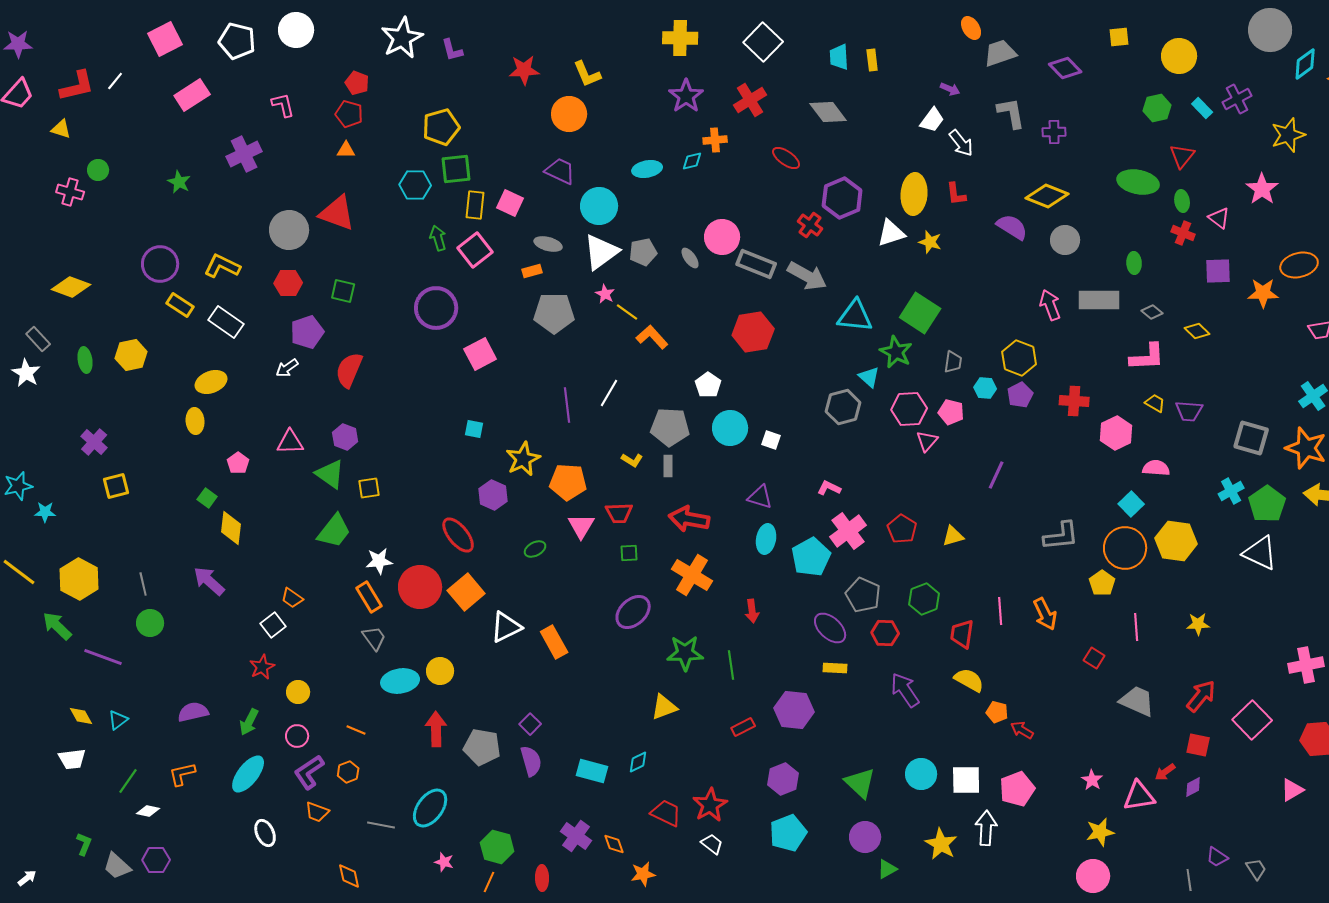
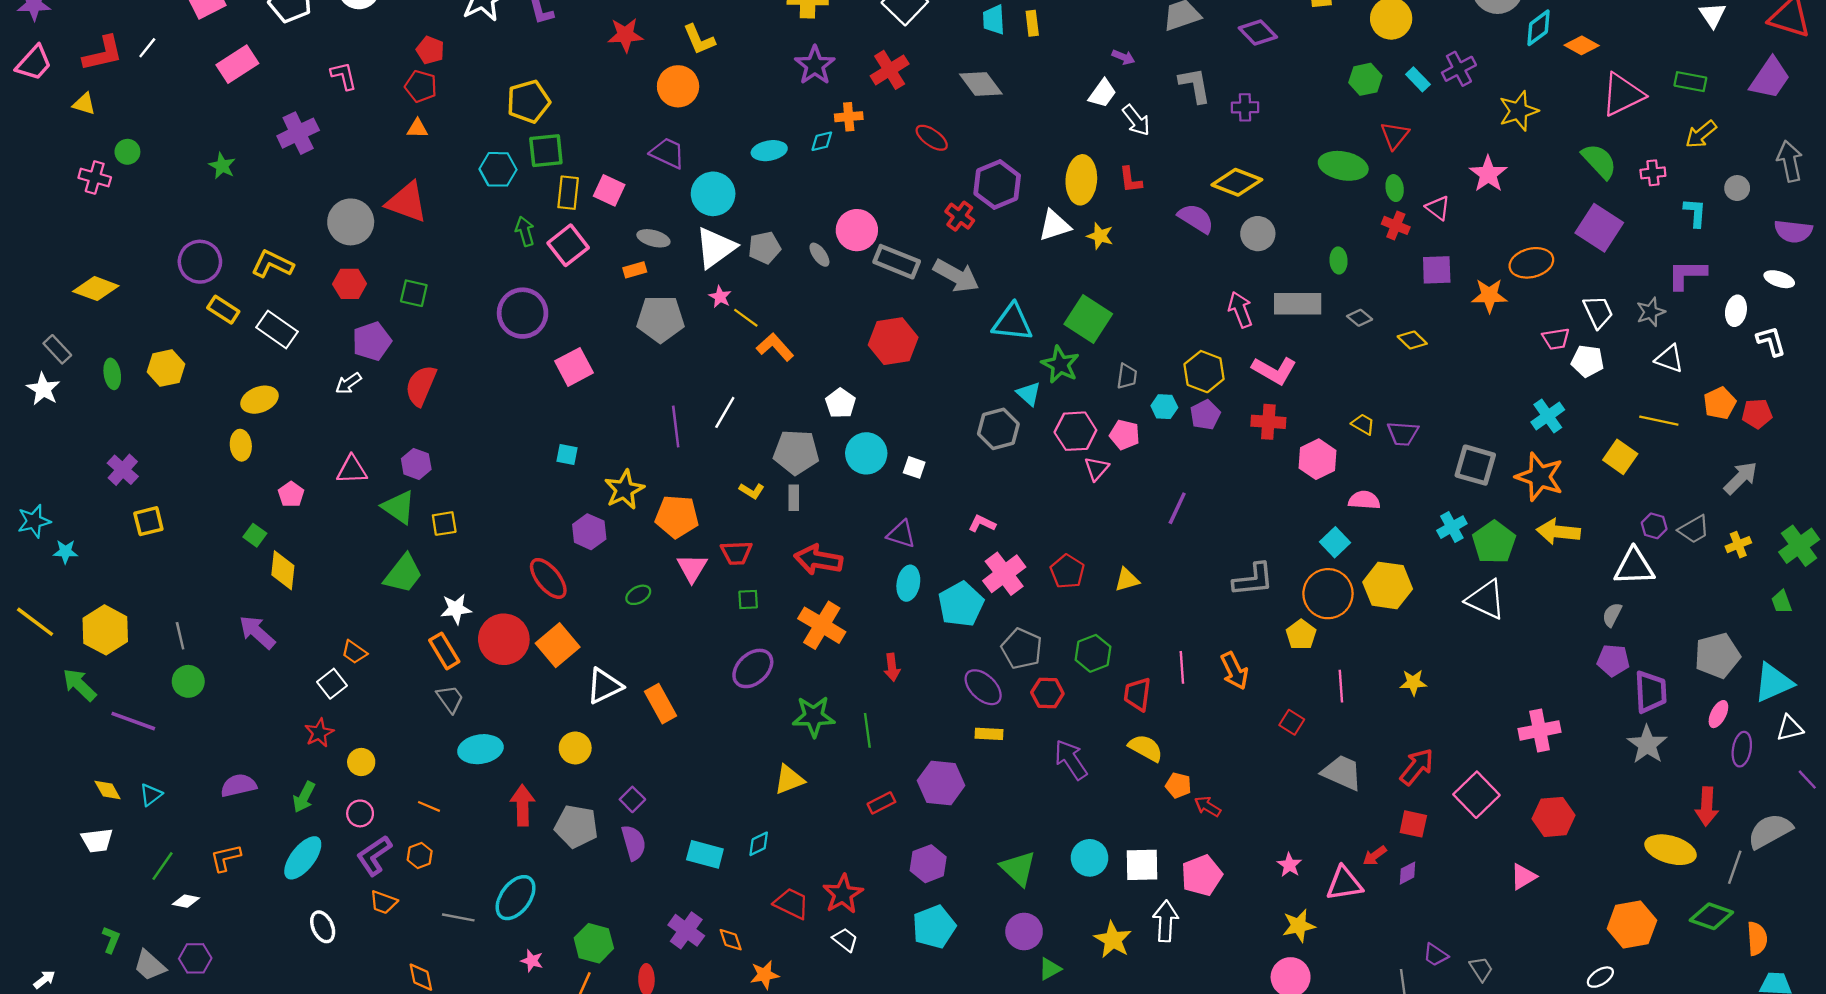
pink L-shape: (1147, 357) -> (1274, 370), moved, turned 33
yellow circle: (440, 671) -> (575, 748), moved

